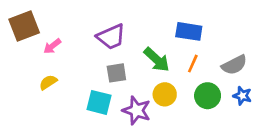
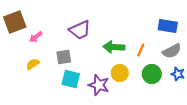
blue rectangle: (189, 31) -> (168, 26), moved
green arrow: (157, 60) -> (114, 47), turned 140
gray square: (116, 73) -> (64, 57), moved

